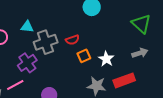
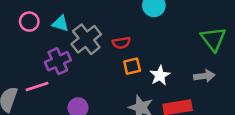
cyan triangle: (27, 27) -> (60, 23), moved
gray cross: (46, 42) -> (86, 39), turned -30

